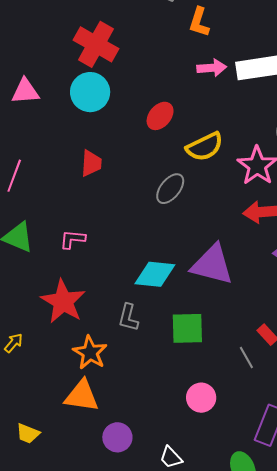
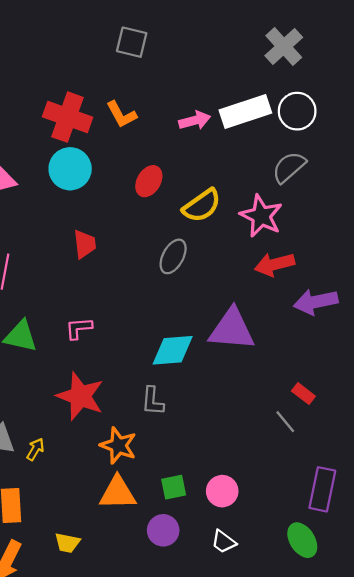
orange L-shape: (199, 22) -> (121, 115), moved, turned -36
green square: (187, 328) -> (174, 487), moved, size x0.7
pink circle: (201, 398) -> (222, 491), moved

